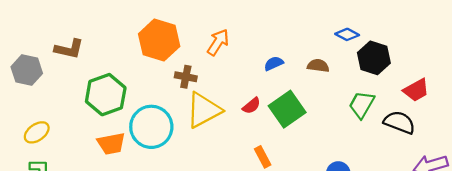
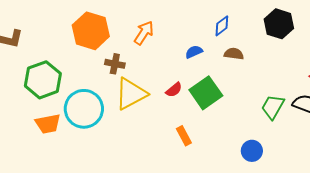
blue diamond: (347, 34) -> (222, 26), moved, turned -65
black hexagon: (374, 58) -> (279, 24), moved
green trapezoid: (362, 105) -> (273, 107), moved

